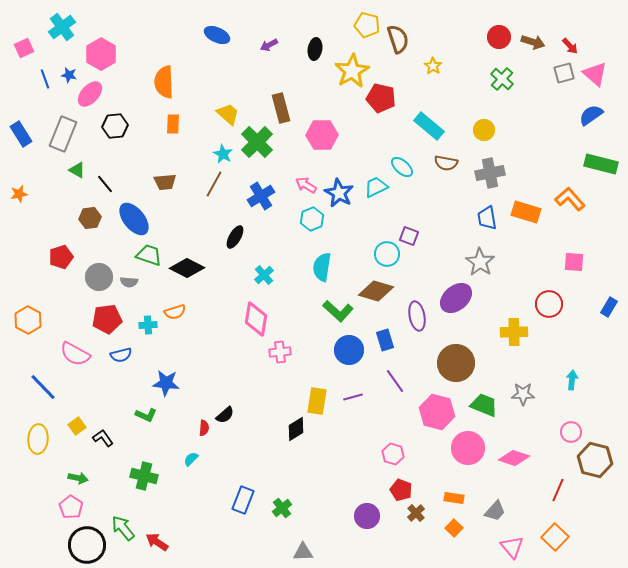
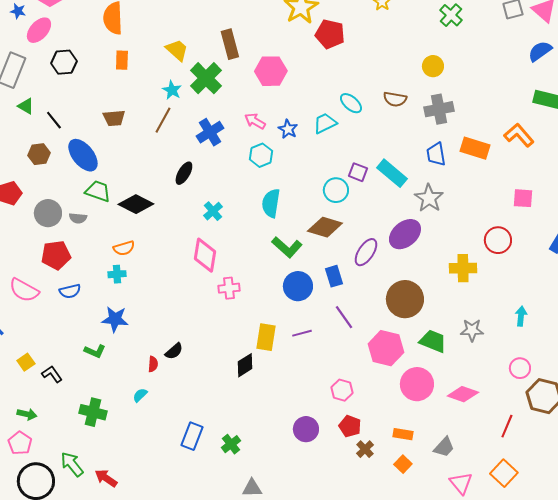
cyan rectangle: (429, 126) -> (392, 173), moved
blue star: (339, 193) -> (288, 129), size x0.7
purple ellipse: (417, 316) -> (366, 252), turned 44
cyan cross: (148, 325) -> (117, 274), moved
purple circle: (367, 516) -> (306, 429), moved

